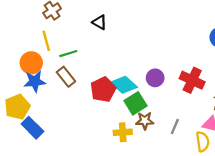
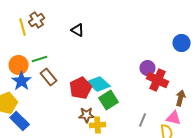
yellow line: (46, 41) -> (23, 27), moved
green line: (68, 54) -> (40, 59), moved
purple circle: (155, 78) -> (148, 68), moved
blue star: (35, 81) -> (22, 81), turned -30
brown star: (145, 121) -> (87, 115), moved

